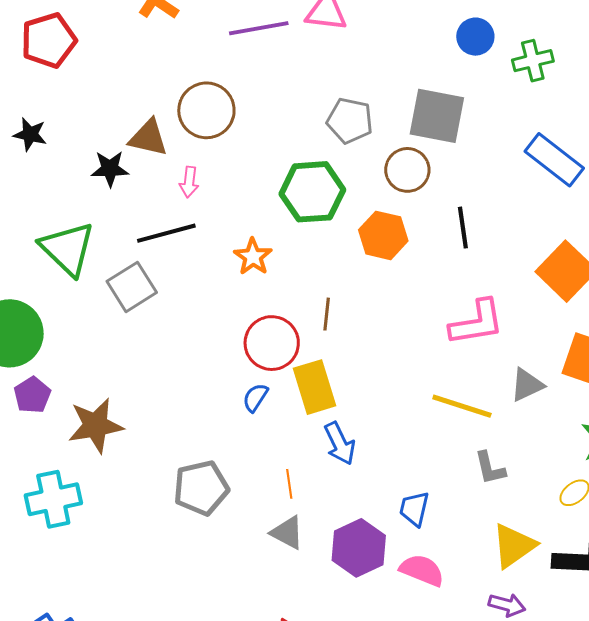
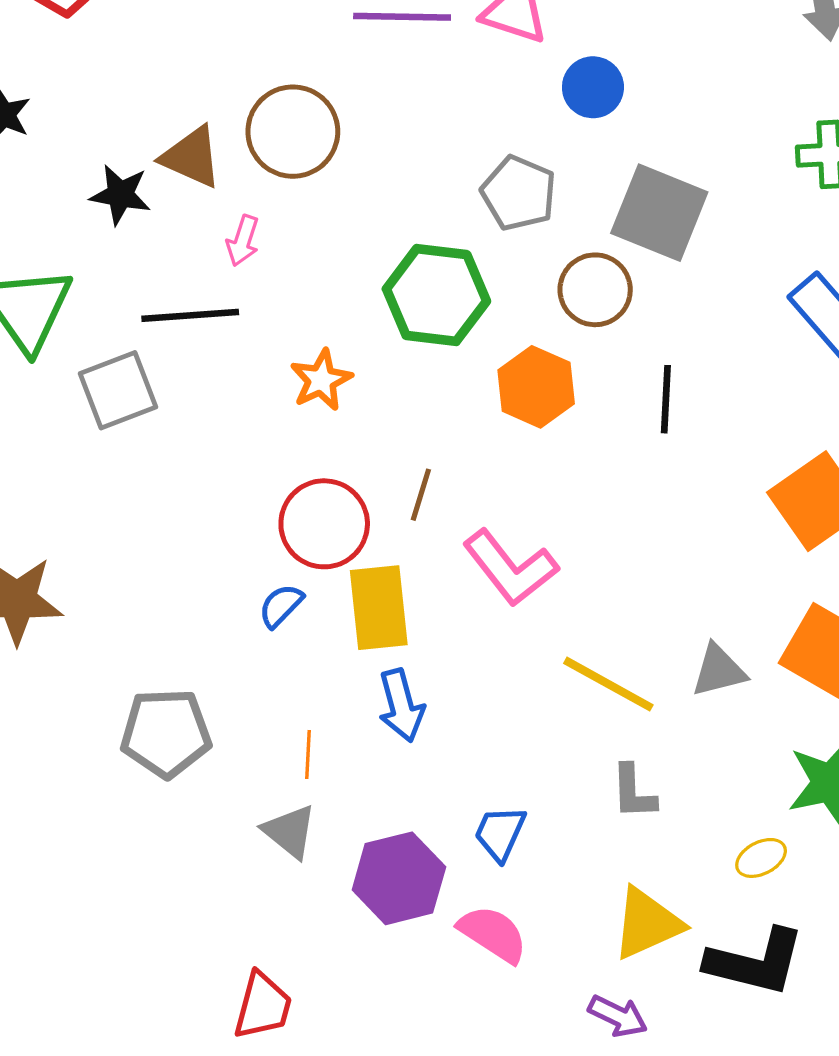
blue circle: (475, 37) -> (593, 87), moved
pink L-shape: (477, 323) -> (510, 568), moved, turned 50

